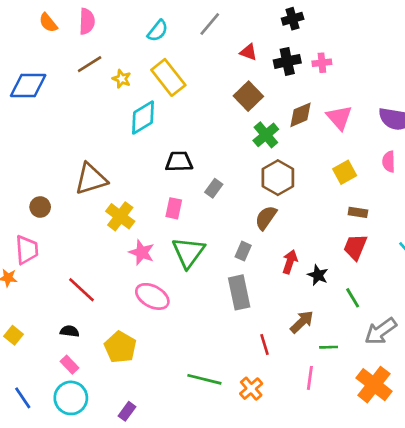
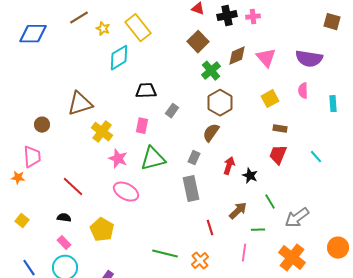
green triangle: (188, 252) -> (153, 159), turned 40
green line: (353, 298) -> (270, 202), moved

